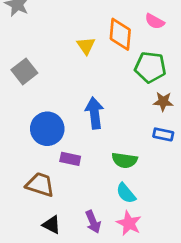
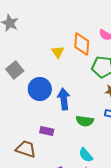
blue circle: (47, 129) -> (40, 89), moved
green semicircle: (125, 160) -> (85, 121), moved

